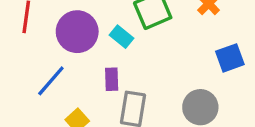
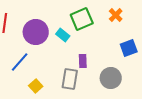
purple rectangle: (112, 79) -> (83, 61), moved

